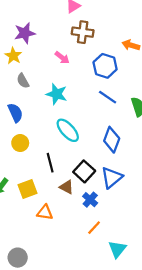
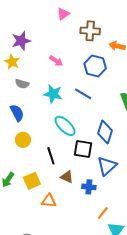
brown cross: (83, 32) -> (90, 31), moved
gray semicircle: (23, 81) -> (22, 84), turned -40
blue line: (108, 97) -> (83, 94), moved
black square: (84, 171) -> (83, 149), moved, turned -30
blue cross: (90, 200) -> (89, 187), turned -32
orange line: (94, 228) -> (103, 213), moved

